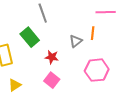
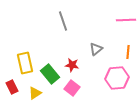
orange line: (93, 33) -> (128, 52), moved
green rectangle: (30, 37) -> (50, 74), moved

